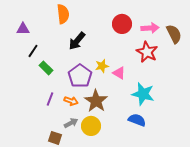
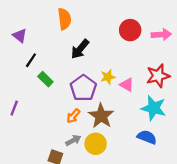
purple triangle: (23, 29) -> (20, 36), turned 40
red star: (147, 52) -> (158, 76), moved, turned 30
purple line: (50, 99) -> (14, 108), moved
orange arrow: (71, 101) -> (73, 116), turned 112

